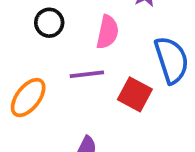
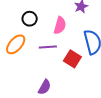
orange ellipse: (28, 98) -> (16, 44), moved

